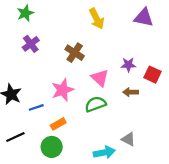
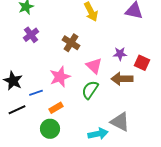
brown arrow: (131, 92) -> (122, 79), size x1.5
green semicircle: (95, 104) -> (90, 90), turned -36
black line: (15, 137) -> (17, 110), moved
gray triangle: (128, 139) -> (120, 122), size x1.5

